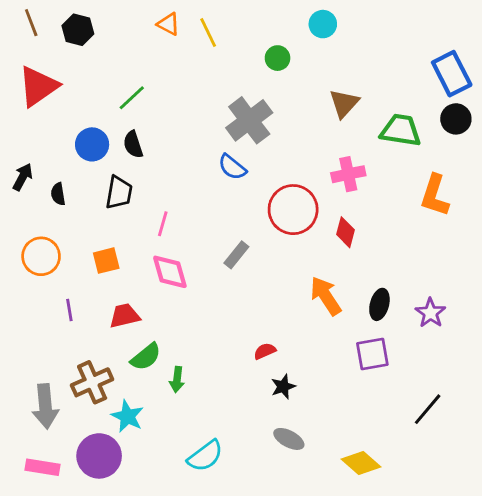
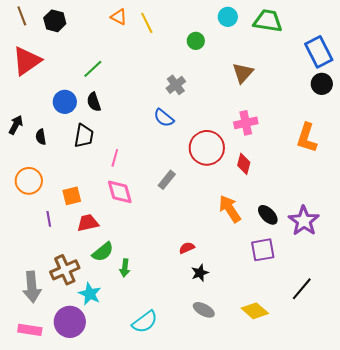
gray cross: (249, 120) -> (176, 85), size x0.6
green trapezoid: (401, 130) -> (268, 21), moved
orange square: (106, 261) -> (72, 196), moved
black ellipse: (379, 304) -> (268, 215), turned -60
purple star: (430, 313) -> (304, 221), size x1.4
yellow diamond: (361, 463) -> (255, 311), moved

